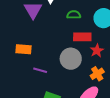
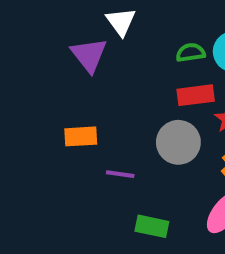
green semicircle: (74, 15) -> (191, 53), moved

